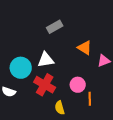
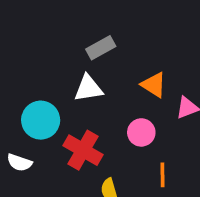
white triangle: (46, 60) -> (88, 88), moved
pink circle: (78, 85) -> (141, 132), moved

